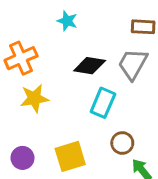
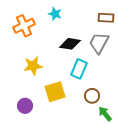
orange cross: (21, 58) -> (24, 26), moved
yellow square: (70, 156) -> (55, 92), moved

